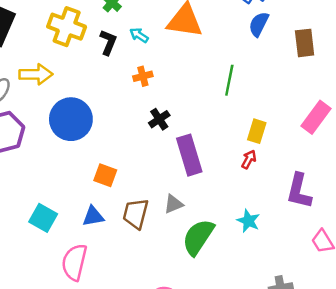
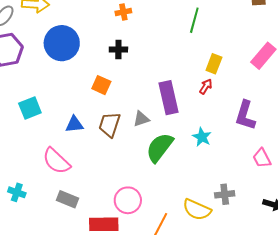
black cross: (159, 119) -> (118, 50), moved, turned 30
purple rectangle: (189, 155) -> (169, 98), moved
orange square: (105, 175) -> (101, 85), moved
cyan square: (43, 218) -> (30, 108), moved, turned 35
pink semicircle: (74, 262) -> (56, 161), turned -64

